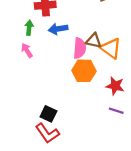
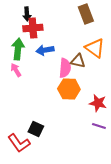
green arrow: (29, 28) -> (18, 49), size x1.5
orange triangle: (111, 48) -> (95, 48), moved
red L-shape: (47, 133) -> (19, 143), moved

